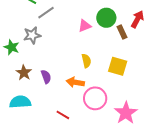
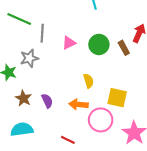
gray line: (46, 13) -> (42, 33), turned -48
green circle: (106, 18) -> (99, 44), moved
pink triangle: (85, 26) -> (69, 43), moved
yellow square: (118, 66) -> (117, 98), moved

